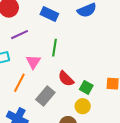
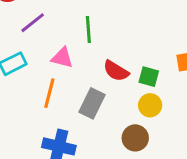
pink triangle: (33, 62) -> (62, 58), turned -35

